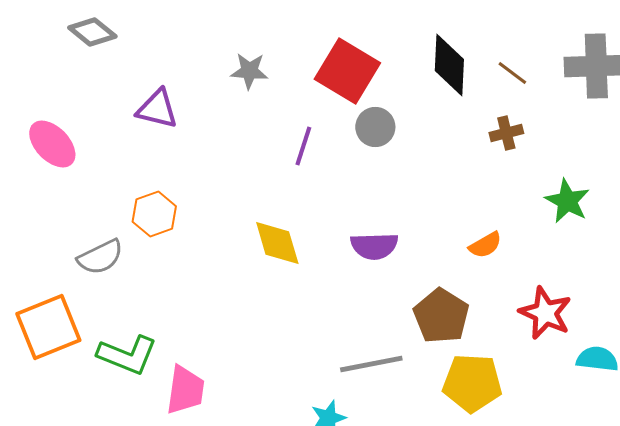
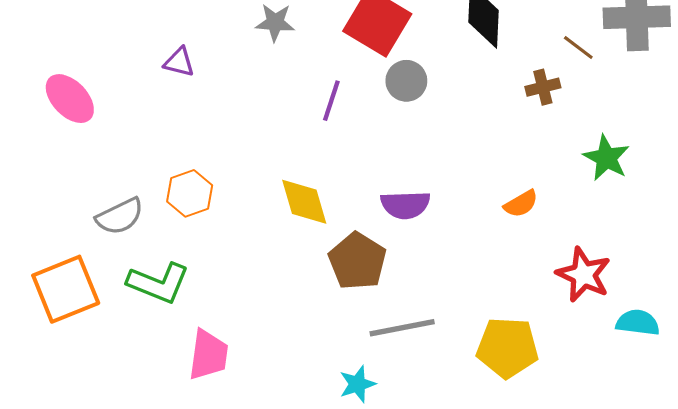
brown line: (512, 73) -> (578, 47), moved
purple triangle: (157, 109) -> (179, 62), size x0.7
orange hexagon: (154, 214) -> (190, 193), moved
brown pentagon: (441, 316) -> (357, 261), moved
green L-shape: (127, 355) -> (158, 283), moved

